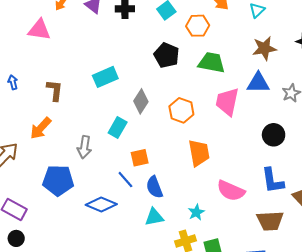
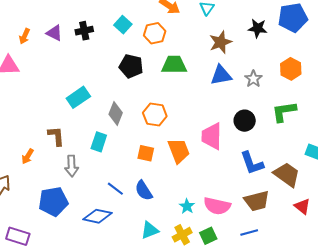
brown L-shape: (55, 90) -> (56, 136), moved
pink trapezoid: (227, 102) -> (212, 136), moved
orange arrow: (41, 128) -> (28, 156), size x0.7
orange square: (140, 158) -> (146, 153), moved, turned 36
pink semicircle: (231, 191) -> (217, 206), moved
cyan triangle: (154, 217) -> (150, 230), moved

